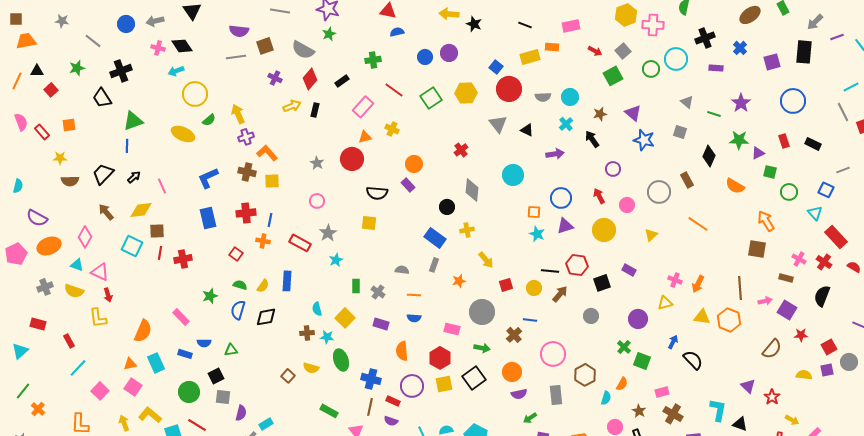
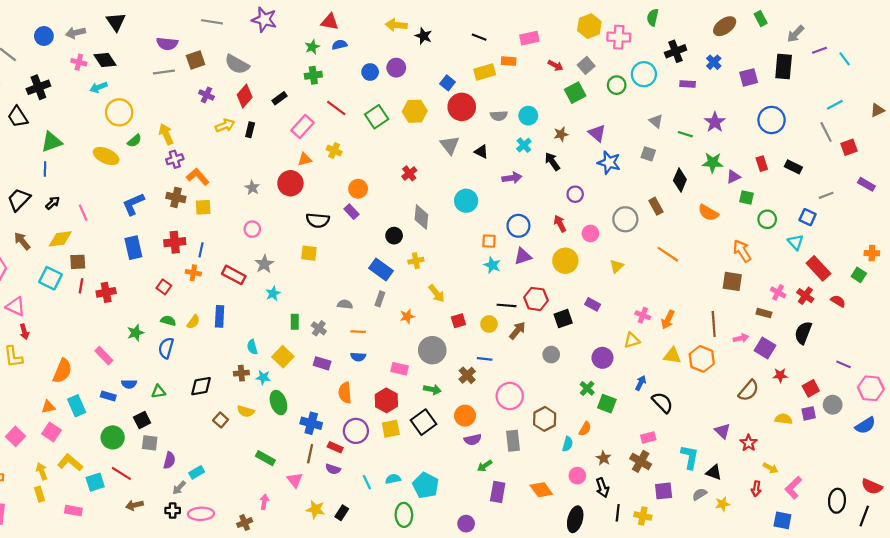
green star: (329, 34) -> (312, 47), moved
black diamond: (266, 317) -> (201, 386), moved
pink rectangle: (662, 392) -> (648, 437), moved

